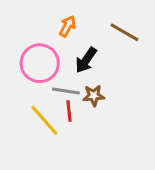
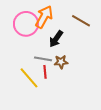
orange arrow: (67, 26) -> (44, 17), size x1.6
pink circle: (40, 63) -> (26, 24), moved

